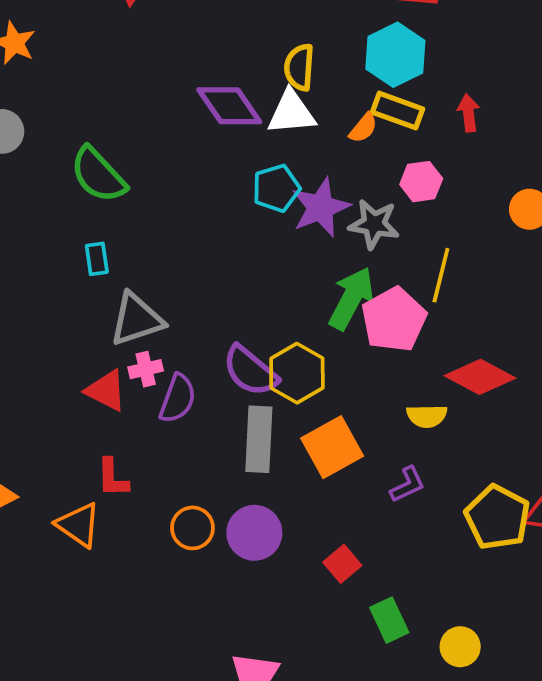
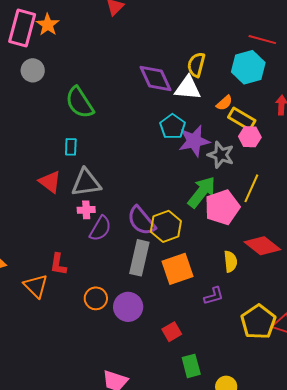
yellow rectangle: (397, 111) -> (242, 119), moved
cyan pentagon: (276, 188) -> (173, 127), turned -30
red triangle: (106, 391) -> (50, 182), moved
yellow semicircle: (427, 416) -> (231, 261), turned -105

